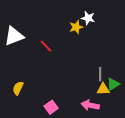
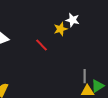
red line: (46, 46) -> (42, 45), moved

